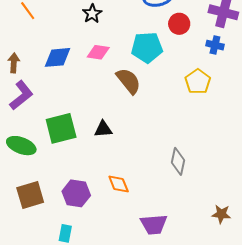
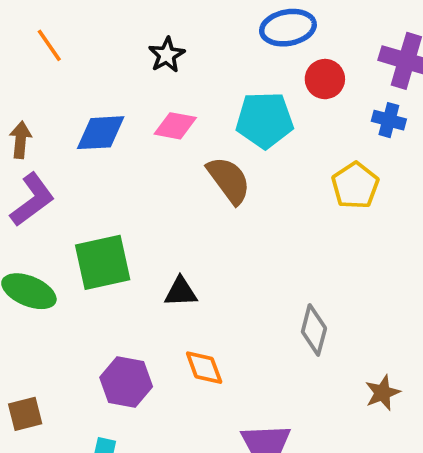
black triangle: (103, 129) -> (181, 292), moved
brown square: (30, 195) -> (25, 414), moved, size x0.7
brown star: (221, 214) -> (382, 393), moved, turned -30

